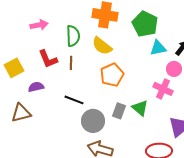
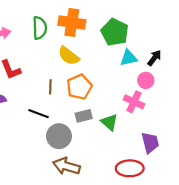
green semicircle: (73, 36) -> (40, 28), moved
brown line: (71, 63) -> (50, 87), moved
gray rectangle: (119, 111) -> (84, 116), moved, turned 56

